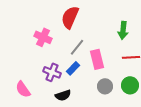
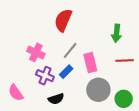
pink cross: (43, 37) -> (36, 52), moved
green circle: (130, 85) -> (124, 99), moved
gray circle: (105, 86) -> (98, 90), size x1.5

